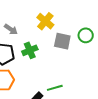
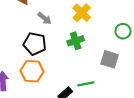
gray square: (62, 41) -> (110, 59), moved
green cross: (30, 50) -> (76, 41), moved

